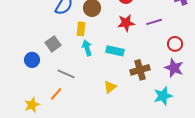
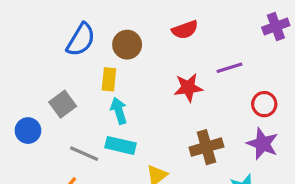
red star: (126, 23) -> (188, 88), moved
cyan rectangle: (115, 51) -> (120, 145), moved

